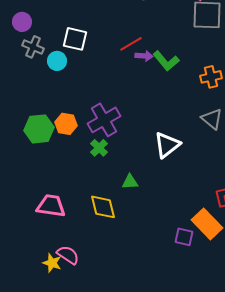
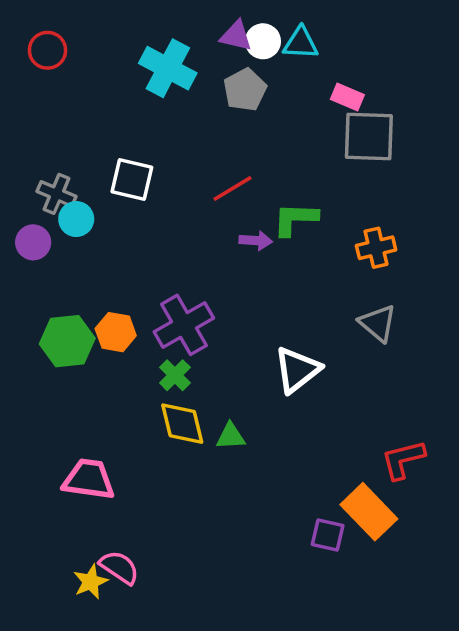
purple circle: (22, 22) -> (33, 242), moved
purple arrow: (144, 56) -> (256, 241), moved
cyan circle: (57, 61) -> (76, 219), moved
green L-shape: (166, 61) -> (295, 219), turned 132
yellow diamond: (103, 207) -> (182, 424), moved
yellow star: (52, 263) -> (91, 582), turned 30

